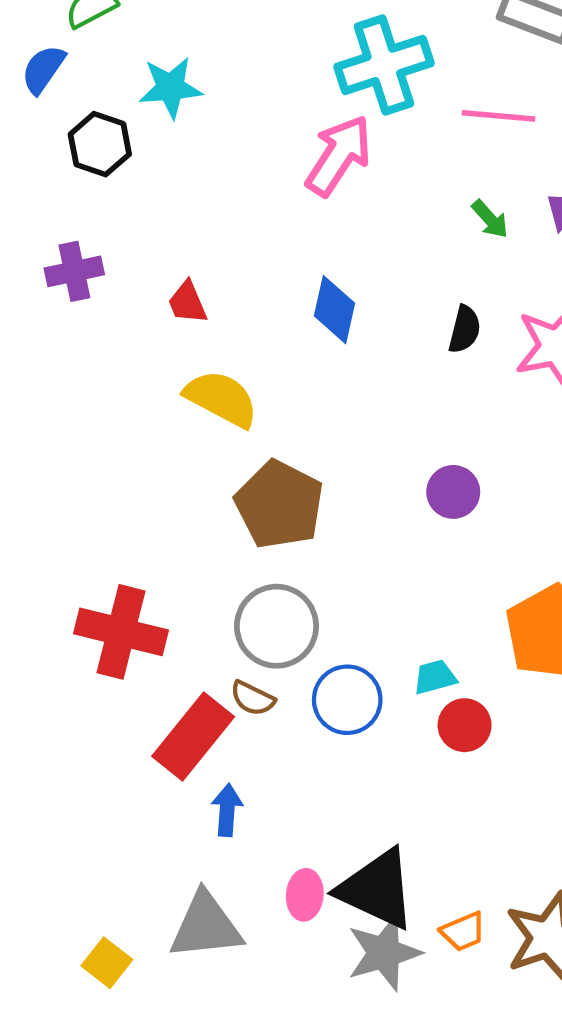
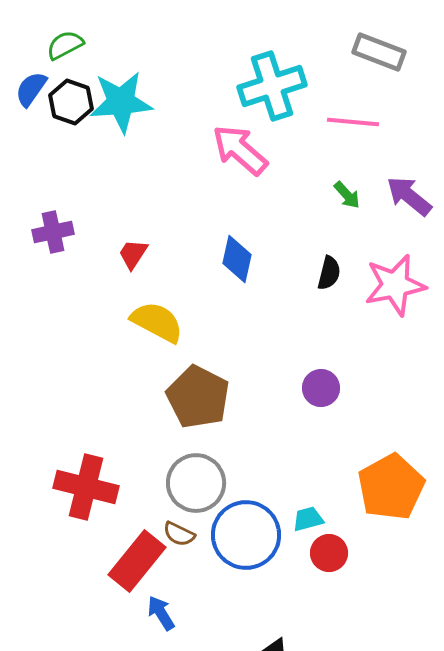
cyan star: (170, 88) -> (121, 102), size x1.4
black hexagon: (100, 144) -> (71, 102), moved
pink arrow: (339, 155) -> (240, 150), turned -82
red trapezoid: (187, 302) -> (133, 254), turned 56
blue circle: (347, 700) -> (246, 535), size x1.4
blue arrow: (227, 810) -> (161, 613), turned -36

